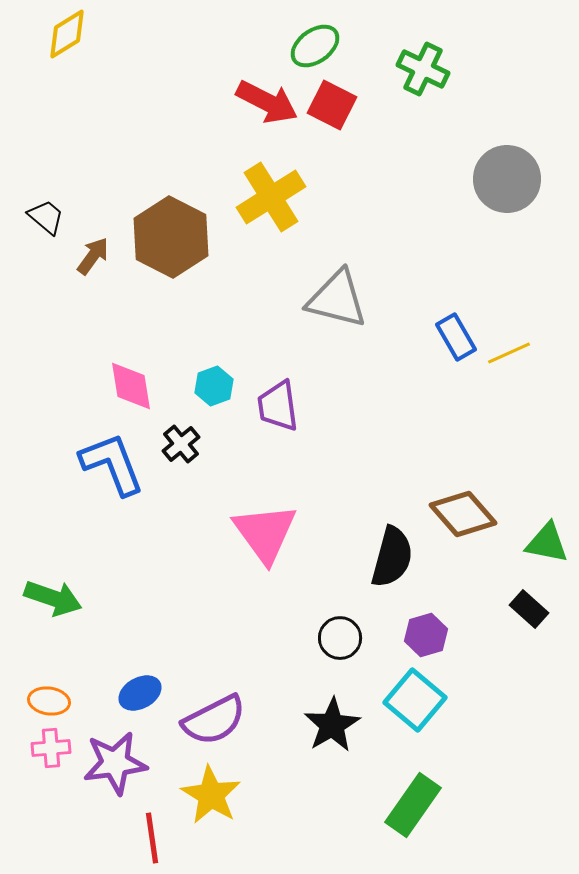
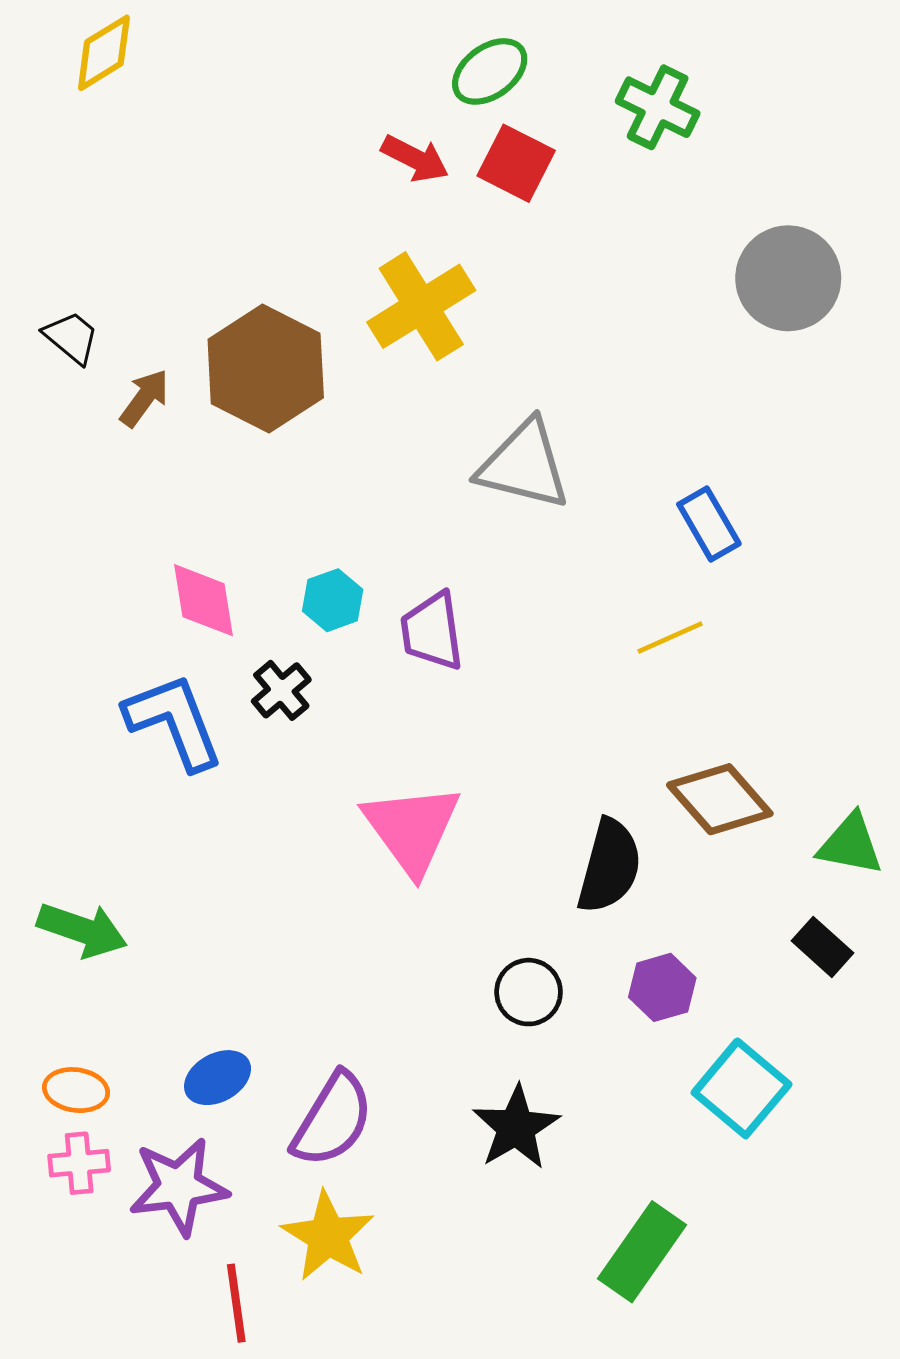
red arrow: (267, 102) -> (415, 159), size x0.7
yellow line: (509, 353) -> (670, 638), moved
cyan square: (415, 700) -> (742, 1088), moved
purple semicircle: (214, 720) -> (333, 1120), turned -32

